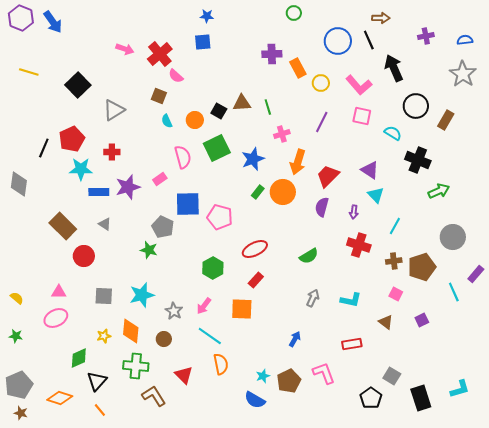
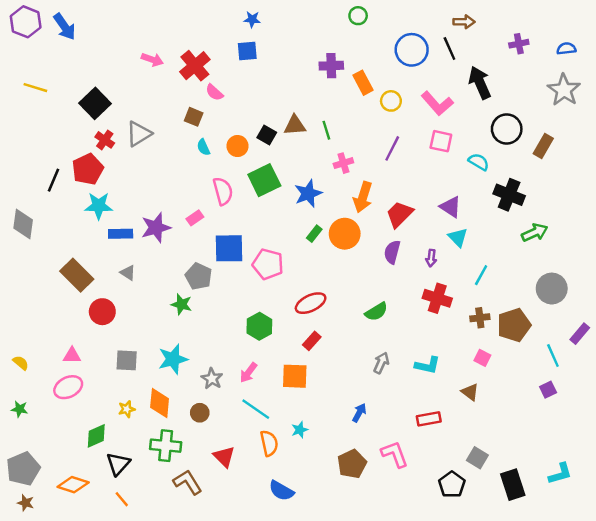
red cross: (112, 152) -> (105, 140), moved, turned 35
purple square: (422, 320) -> (548, 390), moved
cyan star: (263, 376) -> (300, 430), moved
blue semicircle: (255, 400) -> (281, 491), moved

